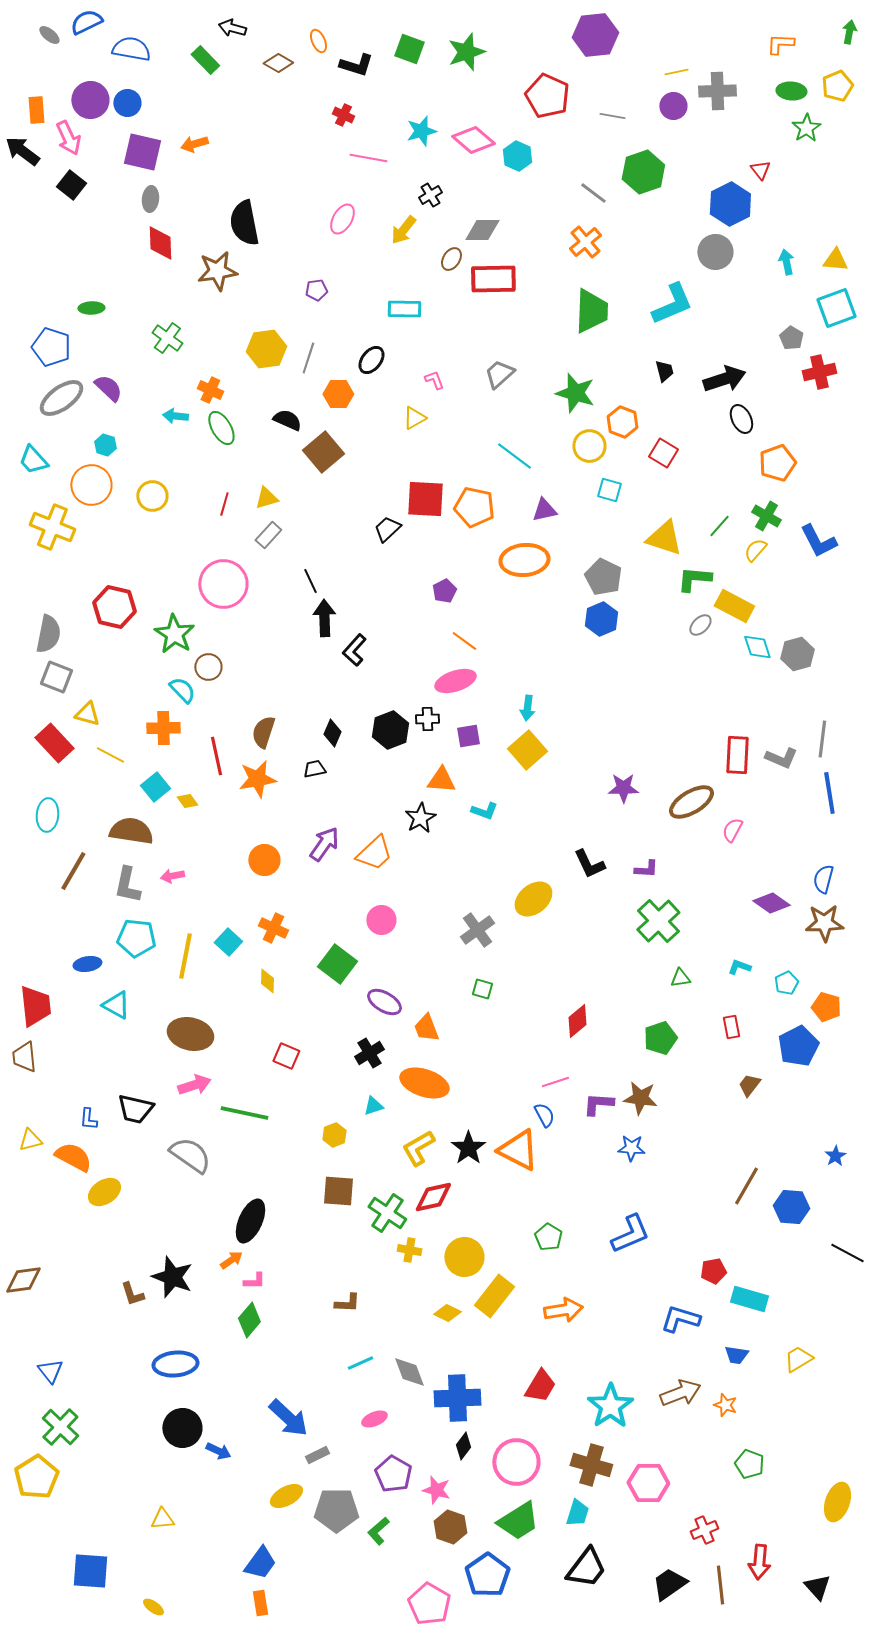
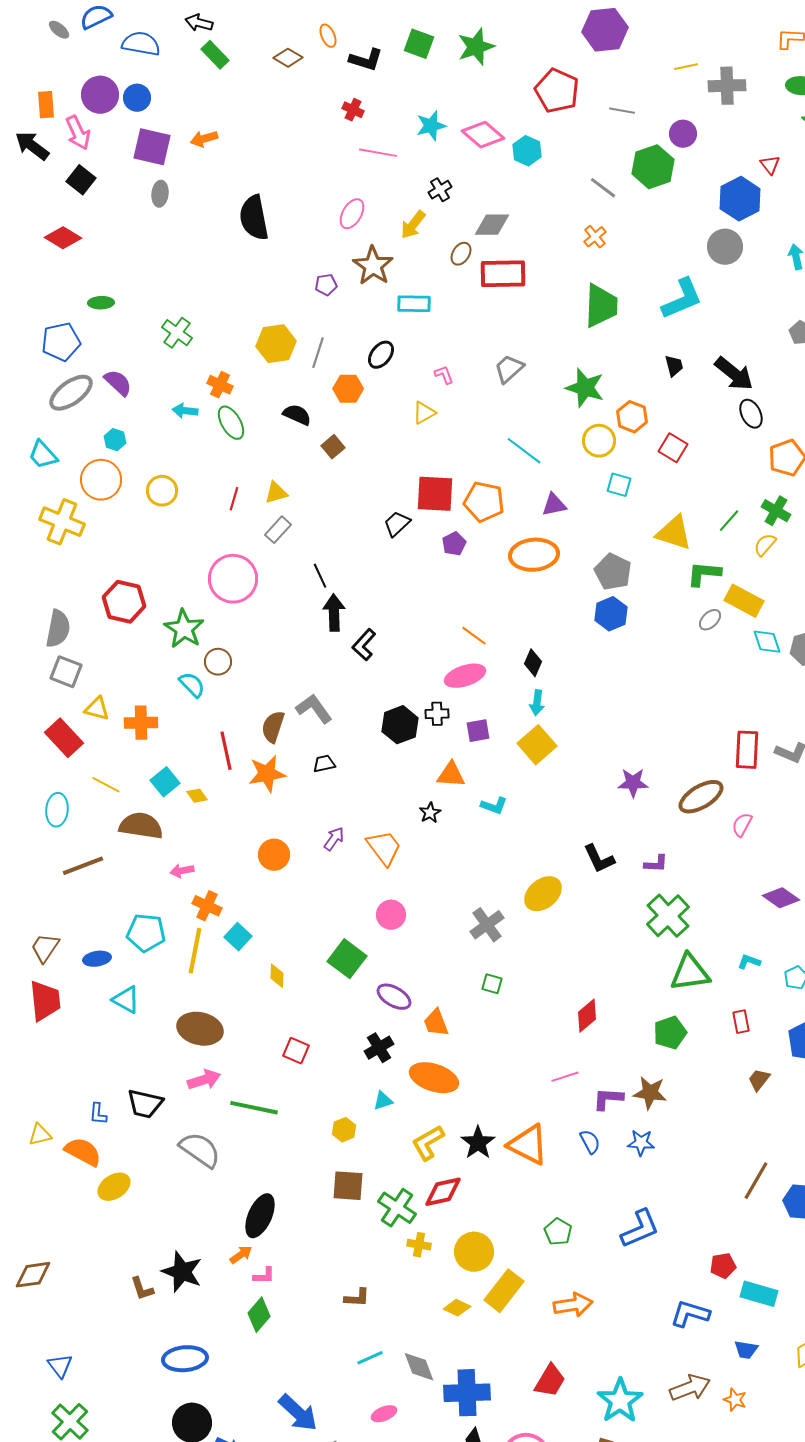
black arrow: (232, 28) -> (199, 23), moved
purple circle: (673, 106) -> (683, 134), moved
orange cross: (585, 242) -> (595, 237), size x0.7
red diamond: (160, 243) -> (63, 238), moved, turned -57
brown star: (217, 271) -> (373, 266), moved, turned -30
blue pentagon: (51, 347) -> (61, 342), turned -30
black arrow: (724, 379) -> (734, 374), turned 57
brown square: (323, 452) -> (333, 447), size x0.6
purple pentagon: (444, 591) -> (454, 544), moved
orange cross: (163, 728) -> (141, 723), moved
black diamond: (332, 733) -> (533, 663), moved
yellow line: (110, 755) -> (106, 785), moved
black star: (420, 818) -> (430, 813), size x0.7
purple arrow: (324, 844) -> (334, 839), size x0.7
orange trapezoid: (374, 853) -> (384, 848), turned -84
brown line: (73, 871) -> (83, 866), turned 39
gray L-shape: (127, 885) -> (314, 709), moved, turned 132
orange cross: (273, 928) -> (207, 906), moved
green triangle: (680, 978) -> (690, 973), size x2.0
brown trapezoid: (24, 1057) -> (45, 948), moved, turned 40
blue semicircle: (544, 1115) -> (590, 1142), moved

